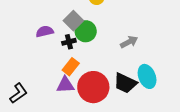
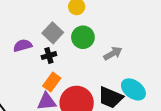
green circle: (86, 31) -> (83, 37), moved
cyan ellipse: (147, 76) -> (133, 89), turned -30

